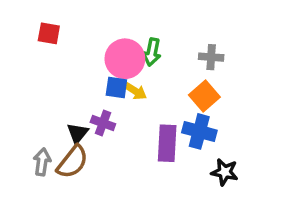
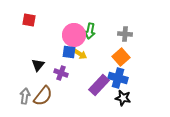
black triangle: (78, 133) -> (38, 65), moved
purple rectangle: (167, 143) -> (99, 85), turned 40
black star: (225, 172) -> (123, 98), moved

